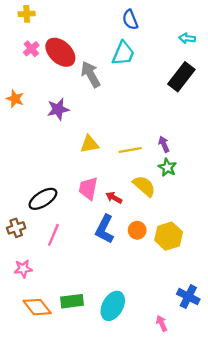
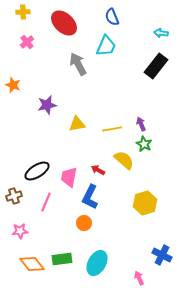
red ellipse: (60, 52) -> (64, 23), moved
purple star: (58, 109) -> (47, 105), moved
pink trapezoid: (88, 188) -> (69, 177), moved
orange circle: (137, 230) -> (84, 223), moved

